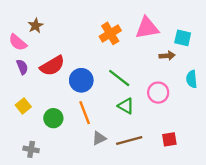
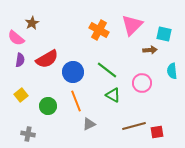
pink triangle: (147, 28) -> (132, 25), turned -35
orange cross: (110, 33) -> (99, 30), turned -30
purple semicircle: (22, 67) -> (20, 60), turned 32
red square: (169, 139) -> (157, 132), moved
brown line: (129, 140) -> (134, 126), moved

